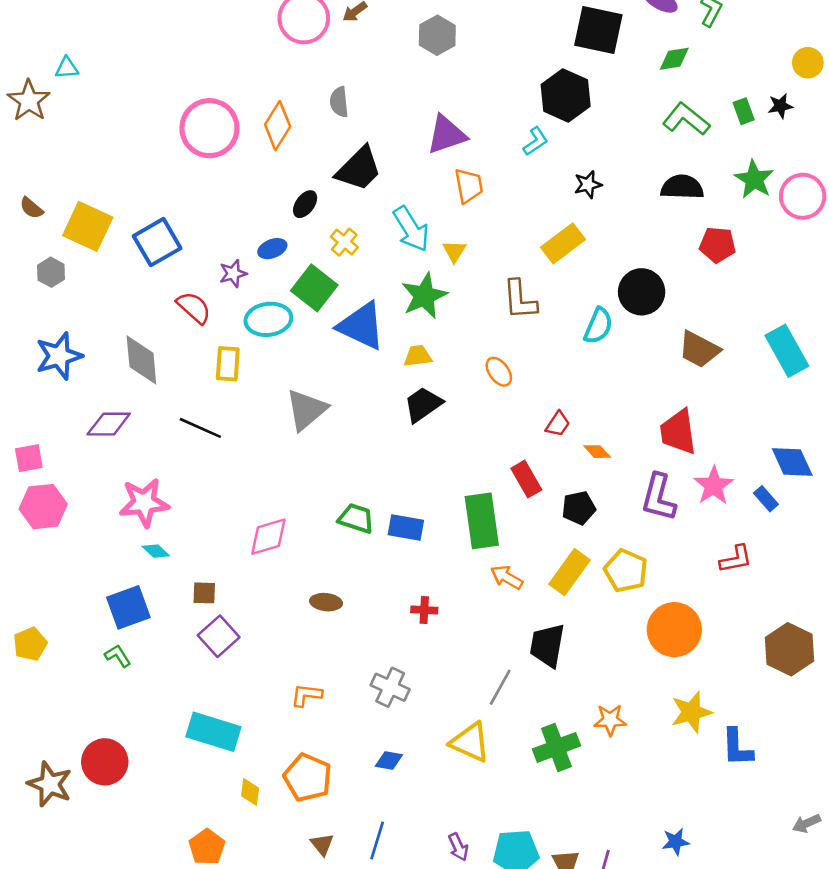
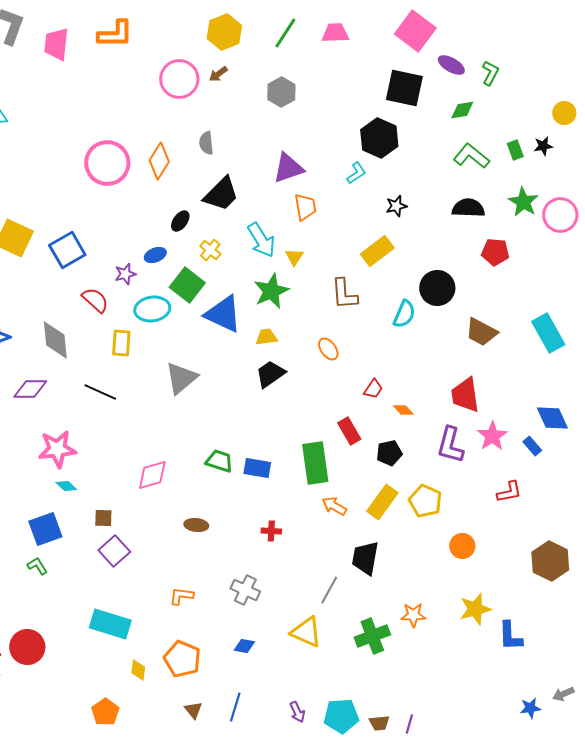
orange circle: (674, 630) -> (462, 546), size x0.6
blue star: (676, 842) -> (530, 708), moved

